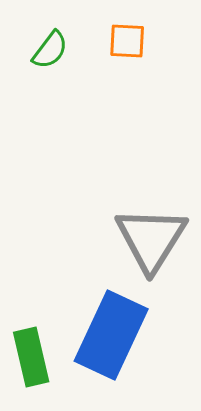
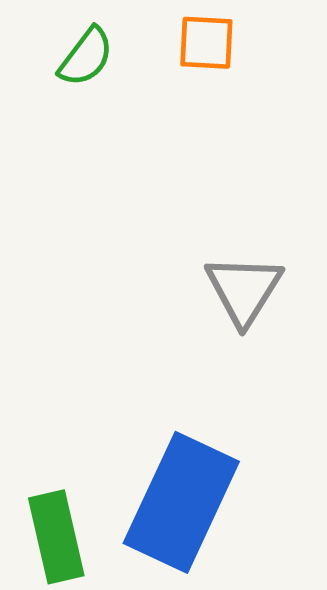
gray triangle: (151, 239) -> (244, 290), moved, size x0.7

